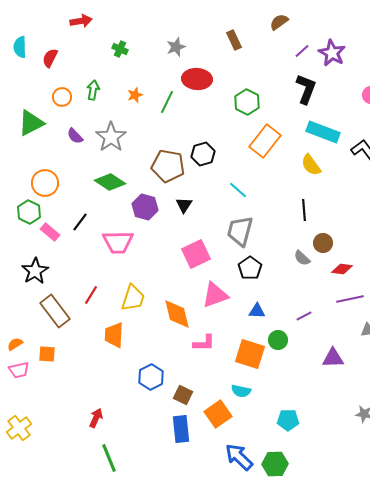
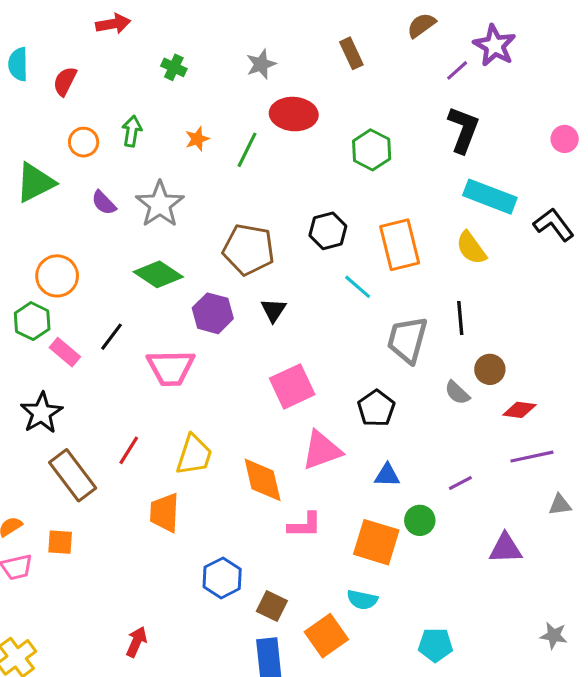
purple star: (332, 53) -> (495, 46), moved
orange rectangle: (265, 141) -> (400, 245), moved, turned -52
black hexagon: (203, 154) -> (328, 231), moved
gray trapezoid: (240, 231) -> (407, 340), moved

